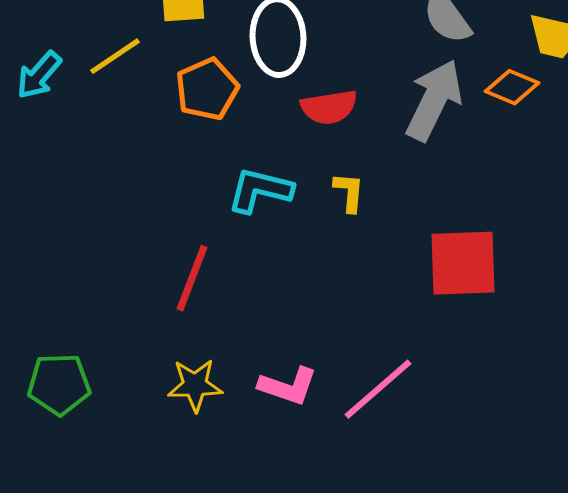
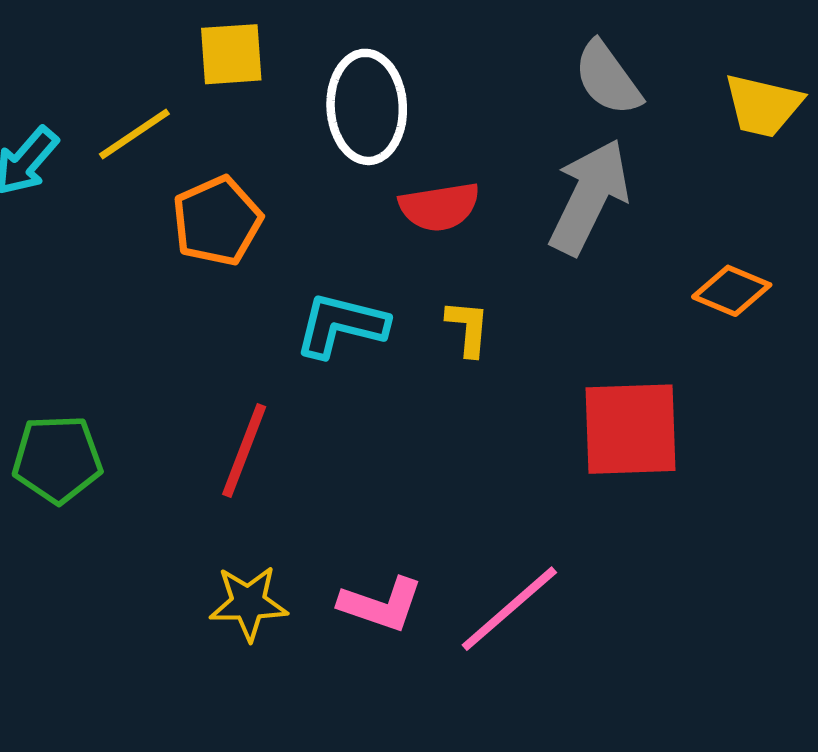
orange diamond: (512, 87) -> (732, 291), moved
orange pentagon: (207, 89) -> (217, 221), moved
green pentagon: (59, 384) -> (57, 459), moved

